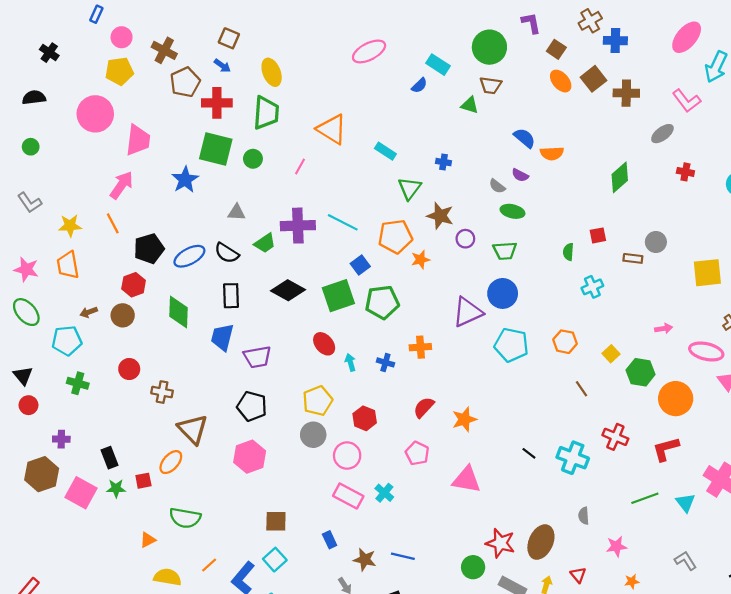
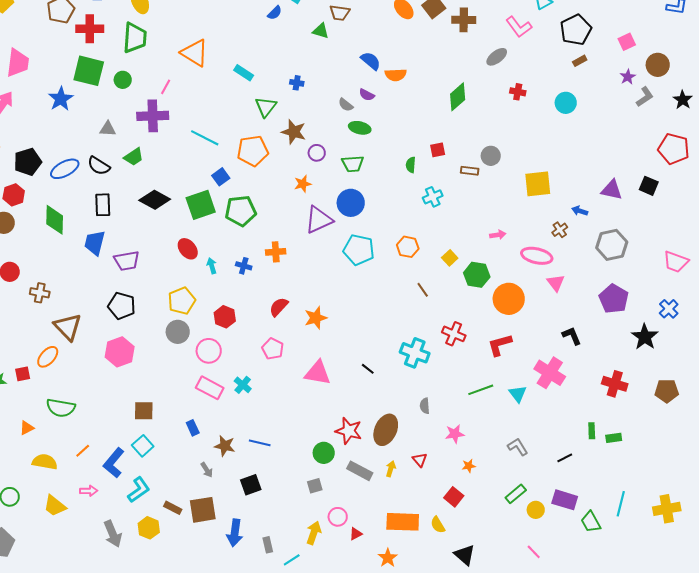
purple cross: (298, 226) -> (153, 116), moved
orange star: (420, 260) -> (303, 184), moved
black line: (529, 453) -> (368, 369), moved

